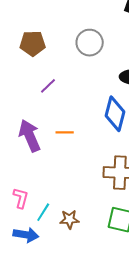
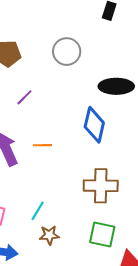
cyan line: (43, 212) -> (38, 211), moved

